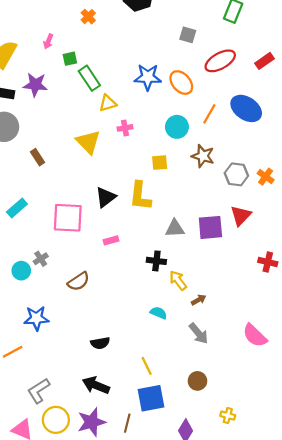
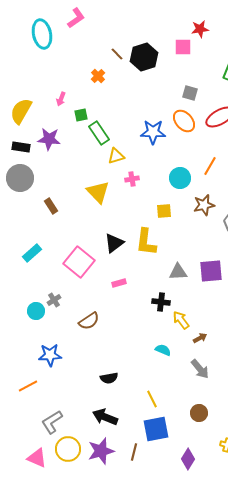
orange ellipse: (181, 83) -> (184, 121), moved
brown star: (203, 156) -> (204, 205), turned -30
pink square: (68, 218) -> (79, 262), turned 36

